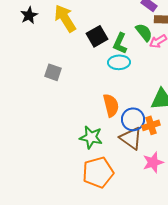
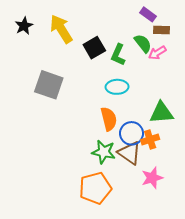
cyan ellipse: (119, 62) -> (117, 87), moved
gray square: (53, 72) -> (49, 85), size x1.6
green star: (91, 137) -> (104, 152), moved

